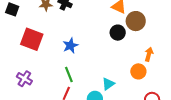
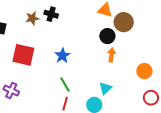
orange arrow: (149, 54) -> (111, 55), moved
orange circle: (138, 71) -> (144, 71), moved
purple cross: (24, 79) -> (11, 91), moved

